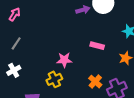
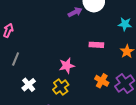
white cross: (14, 70) -> (29, 85), moved

